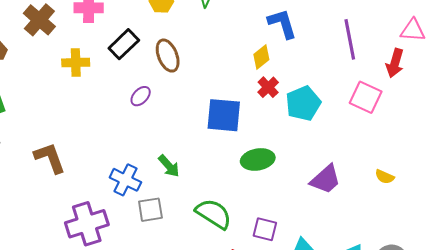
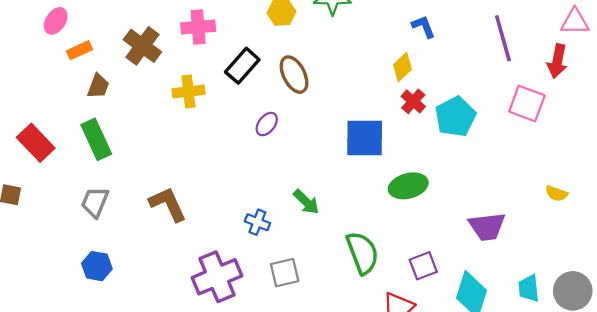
blue L-shape: (282, 24) -> (424, 27), size x0.7
purple trapezoid: (326, 179) -> (487, 227), moved, turned 40
blue cross: (125, 180) -> (257, 222), size x0.7
gray square: (150, 210) -> (285, 273), moved
green semicircle: (214, 214) -> (362, 253), turned 42
purple square: (265, 229) -> (423, 266), turned -30

